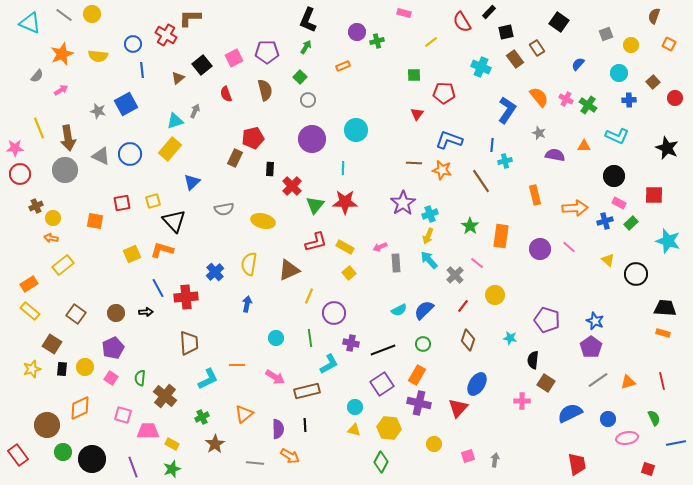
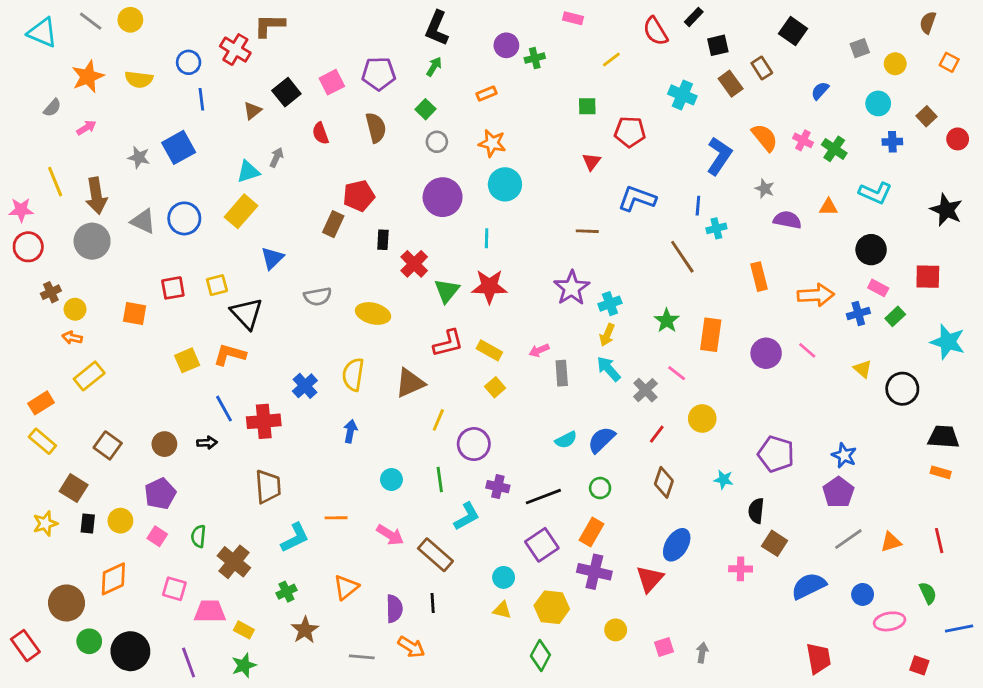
orange star: (442, 170) -> (492, 143), moved
brown rectangle: (307, 391) -> (435, 555), turned 55

